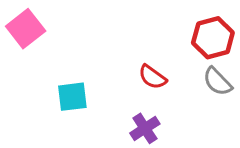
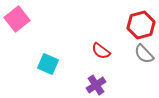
cyan square: (72, 97) -> (48, 64), turned 30

